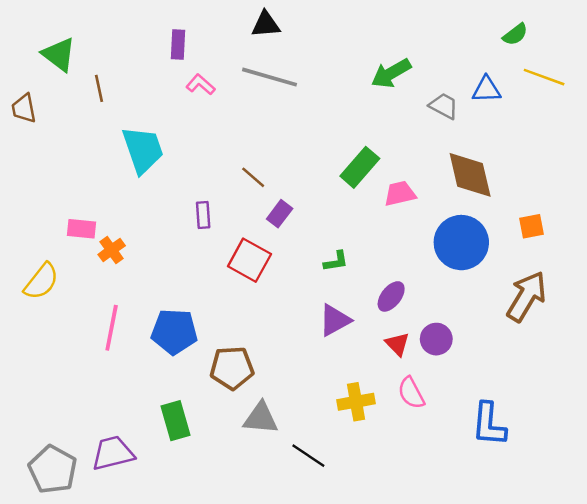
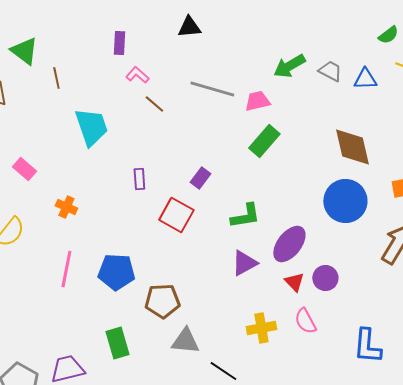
gray line: (270, 77) -> (212, 89), moved
gray trapezoid: (444, 106) -> (330, 71), moved
brown line: (253, 177) -> (154, 104), moved
pink trapezoid: (400, 194) -> (257, 101), moved
pink rectangle: (81, 229) -> (24, 169), moved, turned 35
orange cross: (112, 250) -> (66, 207), turned -30
green L-shape: (336, 261) -> (245, 216), size x1.5
purple ellipse: (391, 296) -> (289, 244), size x1.5

